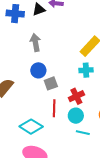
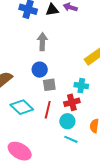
cyan cross: (86, 70) -> (81, 86), moved
cyan diamond: (31, 127) -> (22, 107), moved

